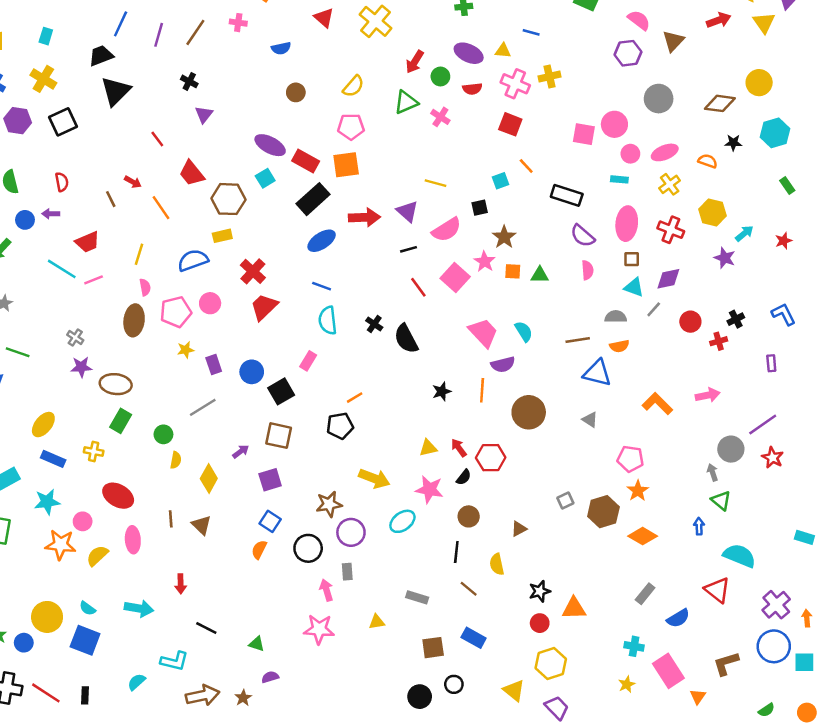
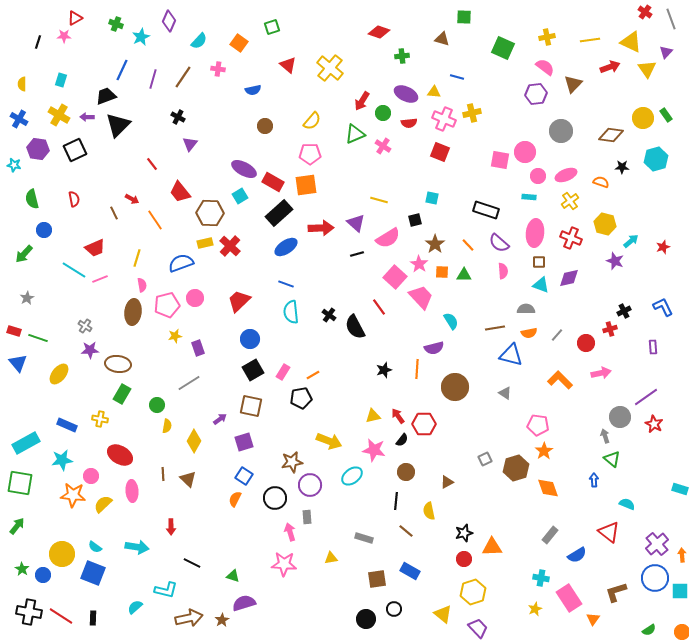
orange line: (526, 166) -> (468, 245), moved
cyan square: (500, 181) -> (432, 198), turned 32
green rectangle: (787, 186) -> (666, 115), moved
purple arrow: (51, 214) -> (87, 117), moved
red cross: (253, 271) -> (230, 246), moved
red line: (418, 287) -> (379, 307), moved
gray line: (654, 309) -> (557, 335), moved
red circle: (690, 322) -> (586, 343), moved
pink trapezoid: (483, 333) -> (421, 297), moved
pink rectangle: (308, 361) -> (283, 372), moved
blue circle: (252, 372) -> (250, 339), moved
yellow ellipse: (43, 425) -> (59, 374), moved
orange diamond: (643, 536) -> (548, 488), turned 40
cyan semicircle: (739, 556) -> (627, 504), size x0.6
purple semicircle: (270, 677) -> (244, 603), size x1.6

